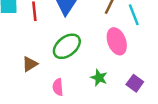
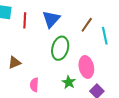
pink ellipse: (117, 41) -> (86, 67), moved
green ellipse: (67, 46) -> (60, 48), moved, turned -45

